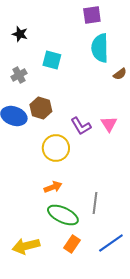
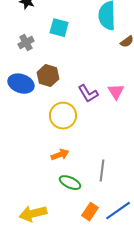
green ellipse: (63, 215) -> (70, 183), size x0.7
orange rectangle: (72, 244) -> (90, 212), moved

